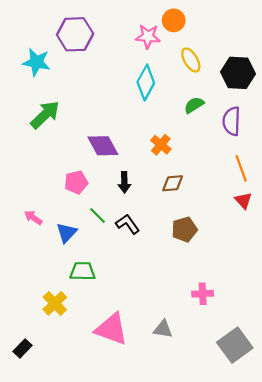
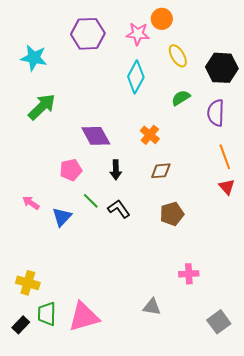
purple hexagon: (75, 34) -> (88, 34), moved
green trapezoid: (83, 271) -> (47, 314), moved, turned -90
yellow cross: (55, 303) -> (28, 283), moved, turned -30
pink triangle: (111, 329) -> (84, 317), moved, turned -36
gray square: (235, 345) -> (219, 322), size x0.7

